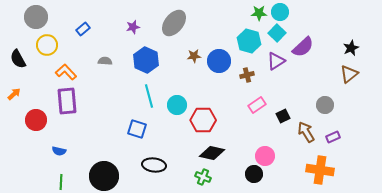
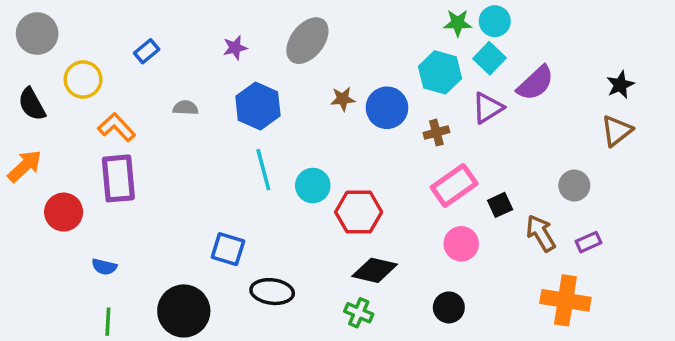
gray circle: (36, 17) -> (37, 34), moved
orange arrow: (14, 94) -> (25, 166), size x1.5
pink rectangle: (257, 105) -> (454, 186), size x1.4
blue square: (137, 129) -> (228, 249), moved
pink circle: (265, 156) -> (461, 244), moved

